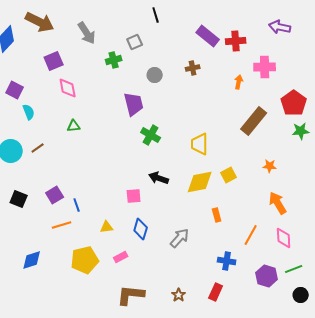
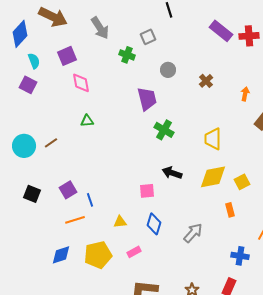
green cross: (114, 60) -> (127, 55), turned 35
brown cross: (193, 68) -> (206, 81), moved, turned -32
orange arrow: (239, 82) -> (245, 94), moved
cyan semicircle: (29, 112) -> (34, 61), moved
yellow square: (229, 175) -> (242, 182), moved
blue diamond: (32, 260) -> (61, 255), moved

